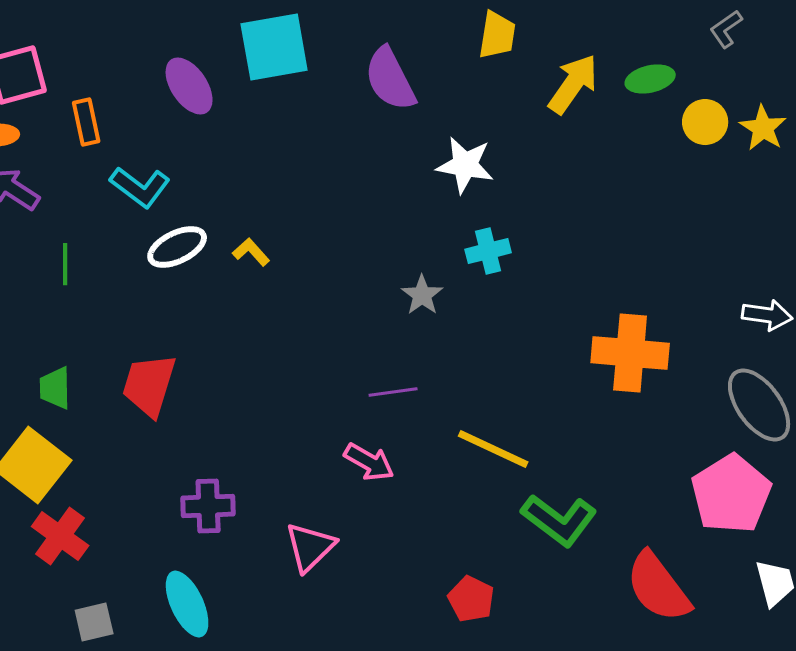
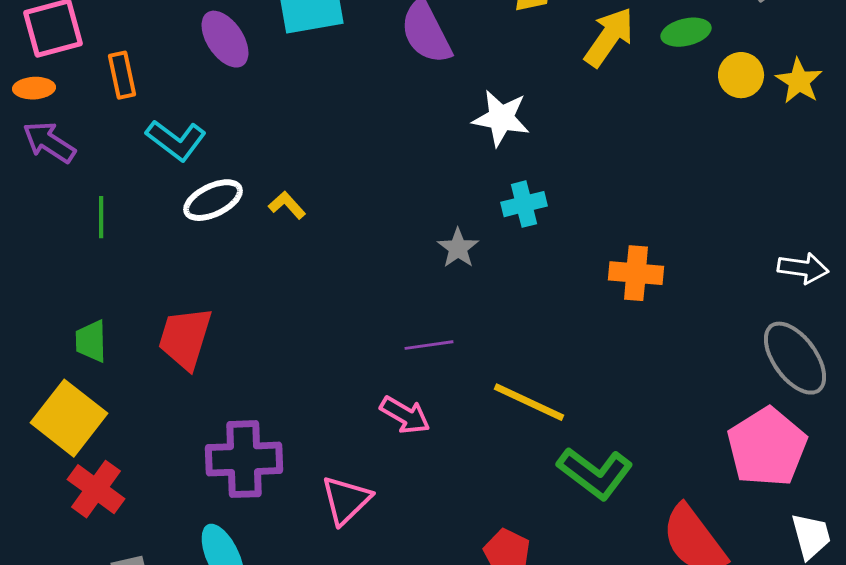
orange cross: (630, 353) -> (636, 273), moved, size x0.7
purple cross: (208, 506) -> (244, 459), size x1.4

